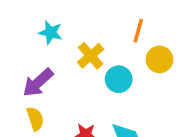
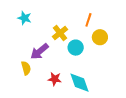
cyan star: (51, 32) -> (24, 18), moved
purple arrow: (38, 83) -> (39, 51), moved

